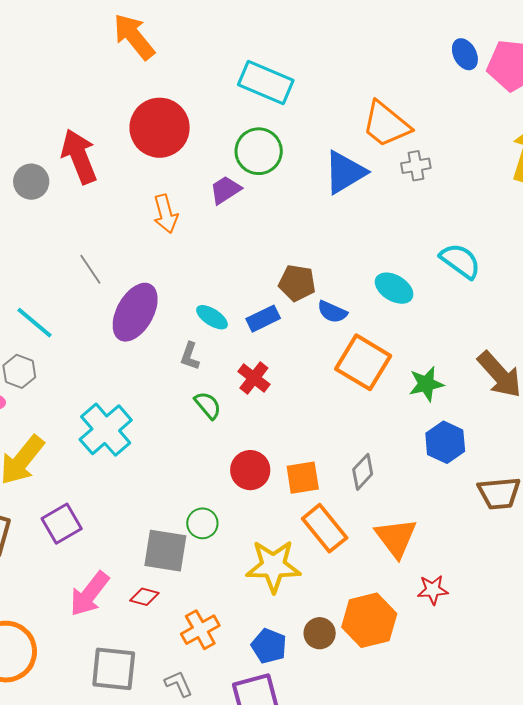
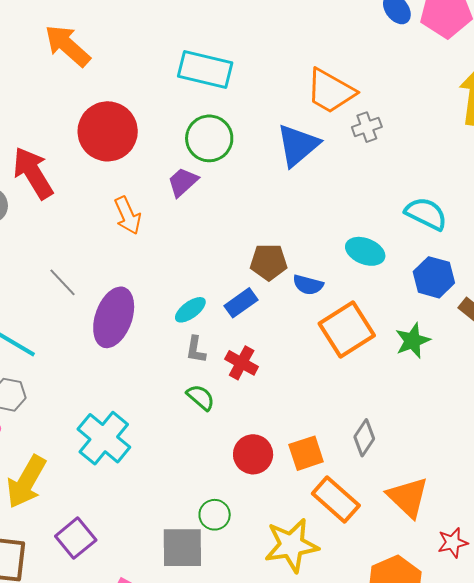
cyan ellipse: (212, 317) -> (190, 310), turned -60
gray L-shape: (190, 356) -> (196, 350), moved
orange square: (363, 362) -> (347, 330), turned 36
blue hexagon: (445, 442) -> (434, 277), moved

